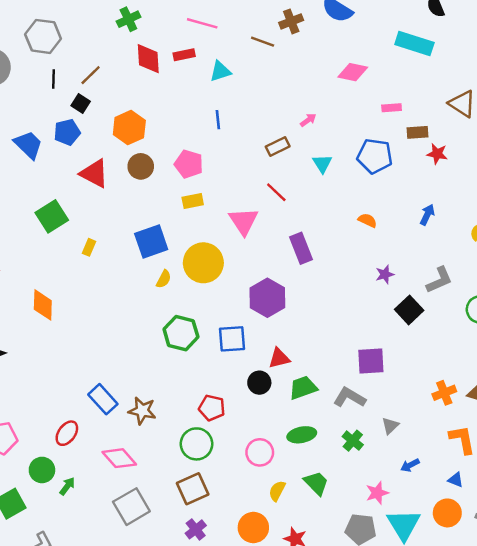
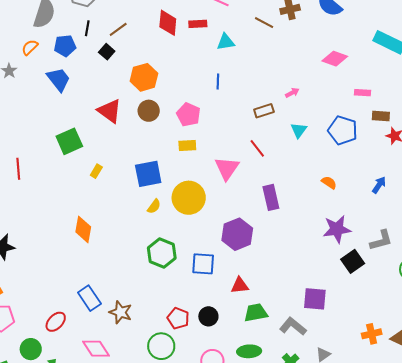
blue pentagon: (67, 132) -> (65, 46), moved
purple star: (385, 274) -> (337, 229), size x1.8
orange diamond: (43, 305) -> (83, 229), moved
black circle: (259, 383) -> (208, 316), moved

